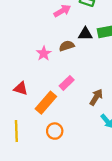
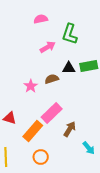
pink rectangle: (67, 83) -> (52, 113), size x1.5
brown arrow: (96, 97) -> (70, 129), moved

